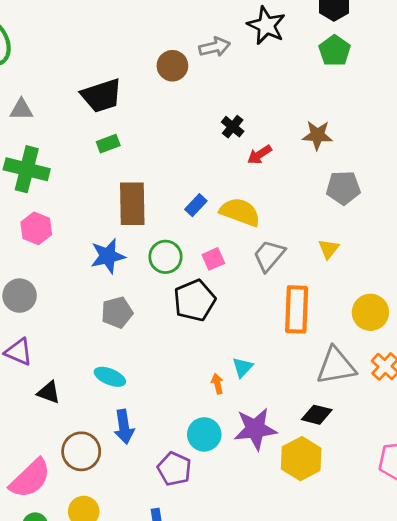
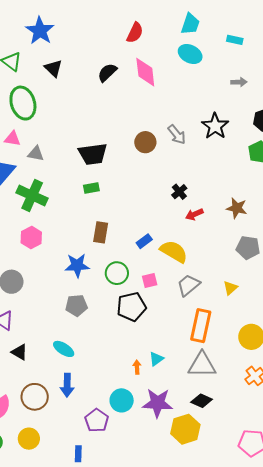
gray arrow: (215, 47) -> (177, 135), turned 55
brown rectangle: (132, 204) -> (101, 232), size x0.7
gray triangle: (336, 366) -> (202, 365), moved

